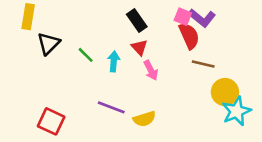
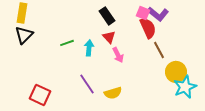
black triangle: (49, 43) -> (24, 35), moved
green line: (86, 55) -> (67, 43), turned -64
brown line: (203, 64) -> (159, 50), turned 48
purple line: (111, 107) -> (87, 84), turned 35

